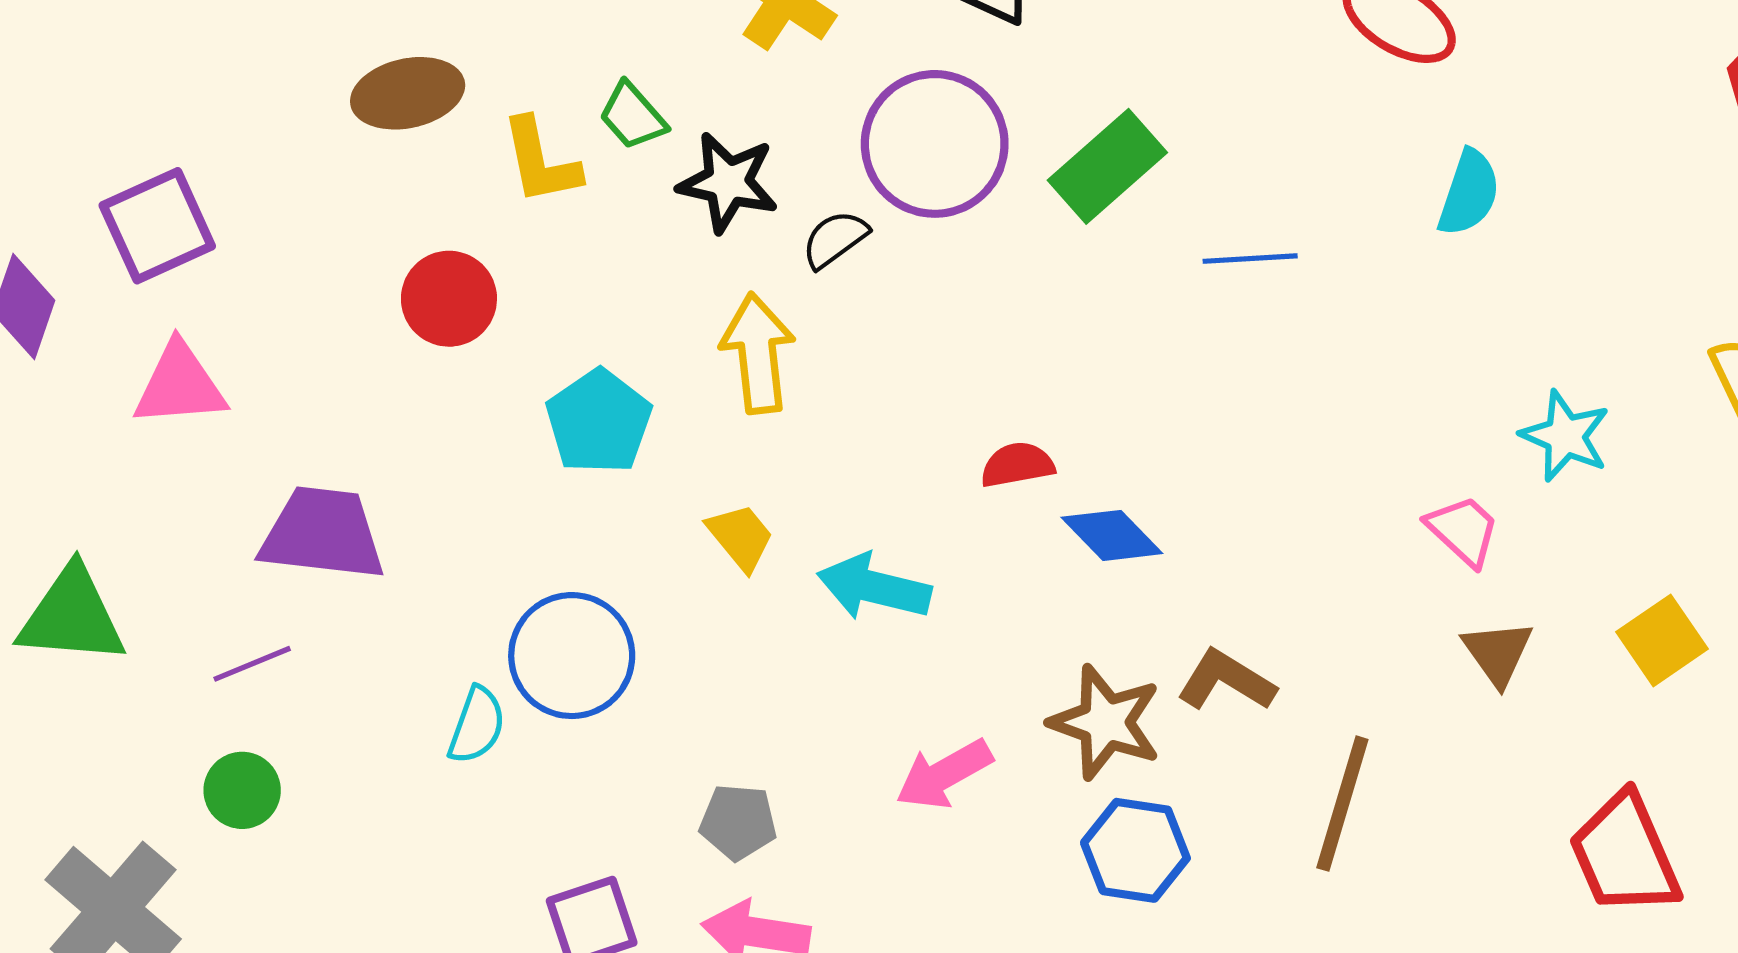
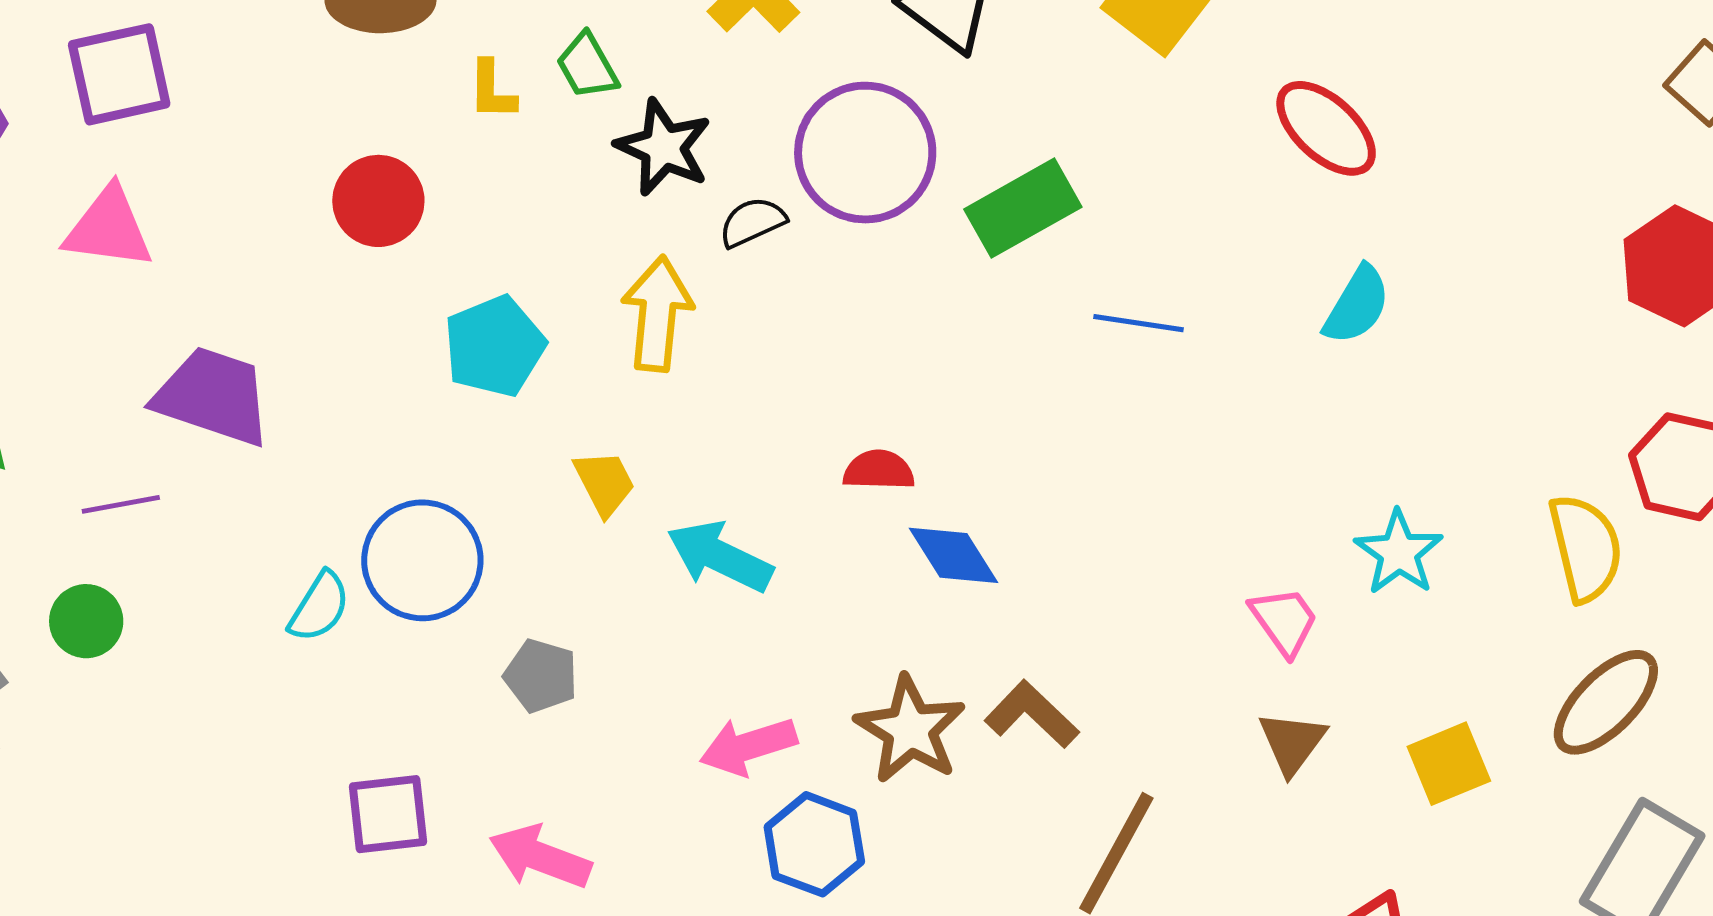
yellow L-shape: (541, 161) -> (492, 90), size x0.7
gray pentagon: (738, 822) -> (541, 676), moved
blue hexagon: (1135, 850) -> (814, 844), moved

